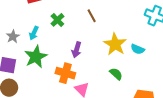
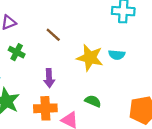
green semicircle: (116, 74) -> (93, 101), moved

